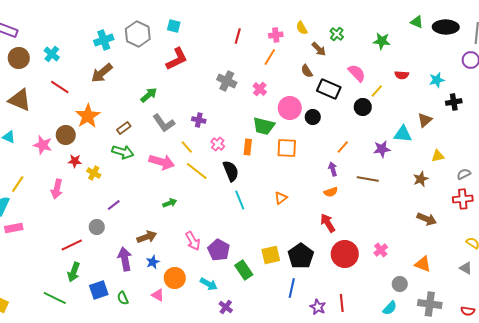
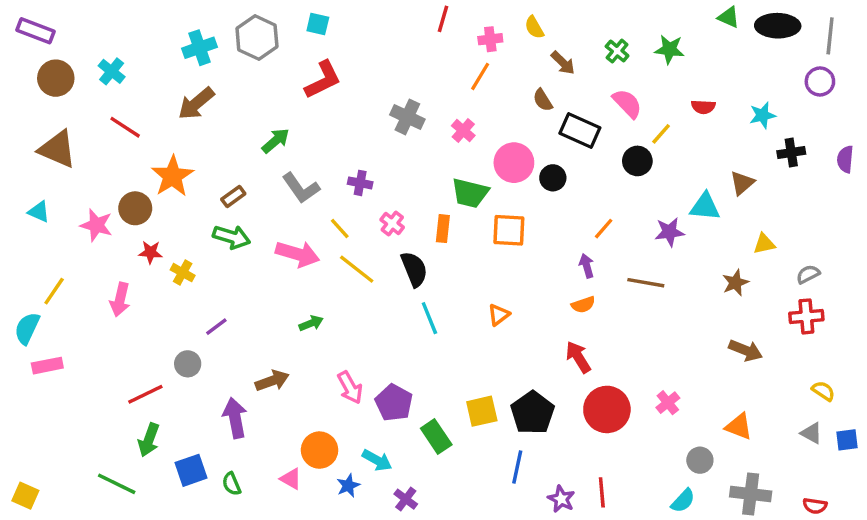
green cross: (337, 34) -> (617, 51), moved
red line: (238, 36) -> (443, 19), moved
blue star: (153, 262) -> (348, 486), moved

